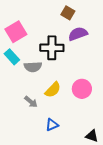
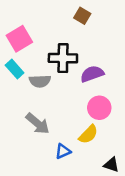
purple semicircle: (78, 34) -> (92, 74), moved
yellow semicircle: (53, 90) -> (88, 134), moved
gray arrow: (31, 102) -> (38, 124), size x1.5

